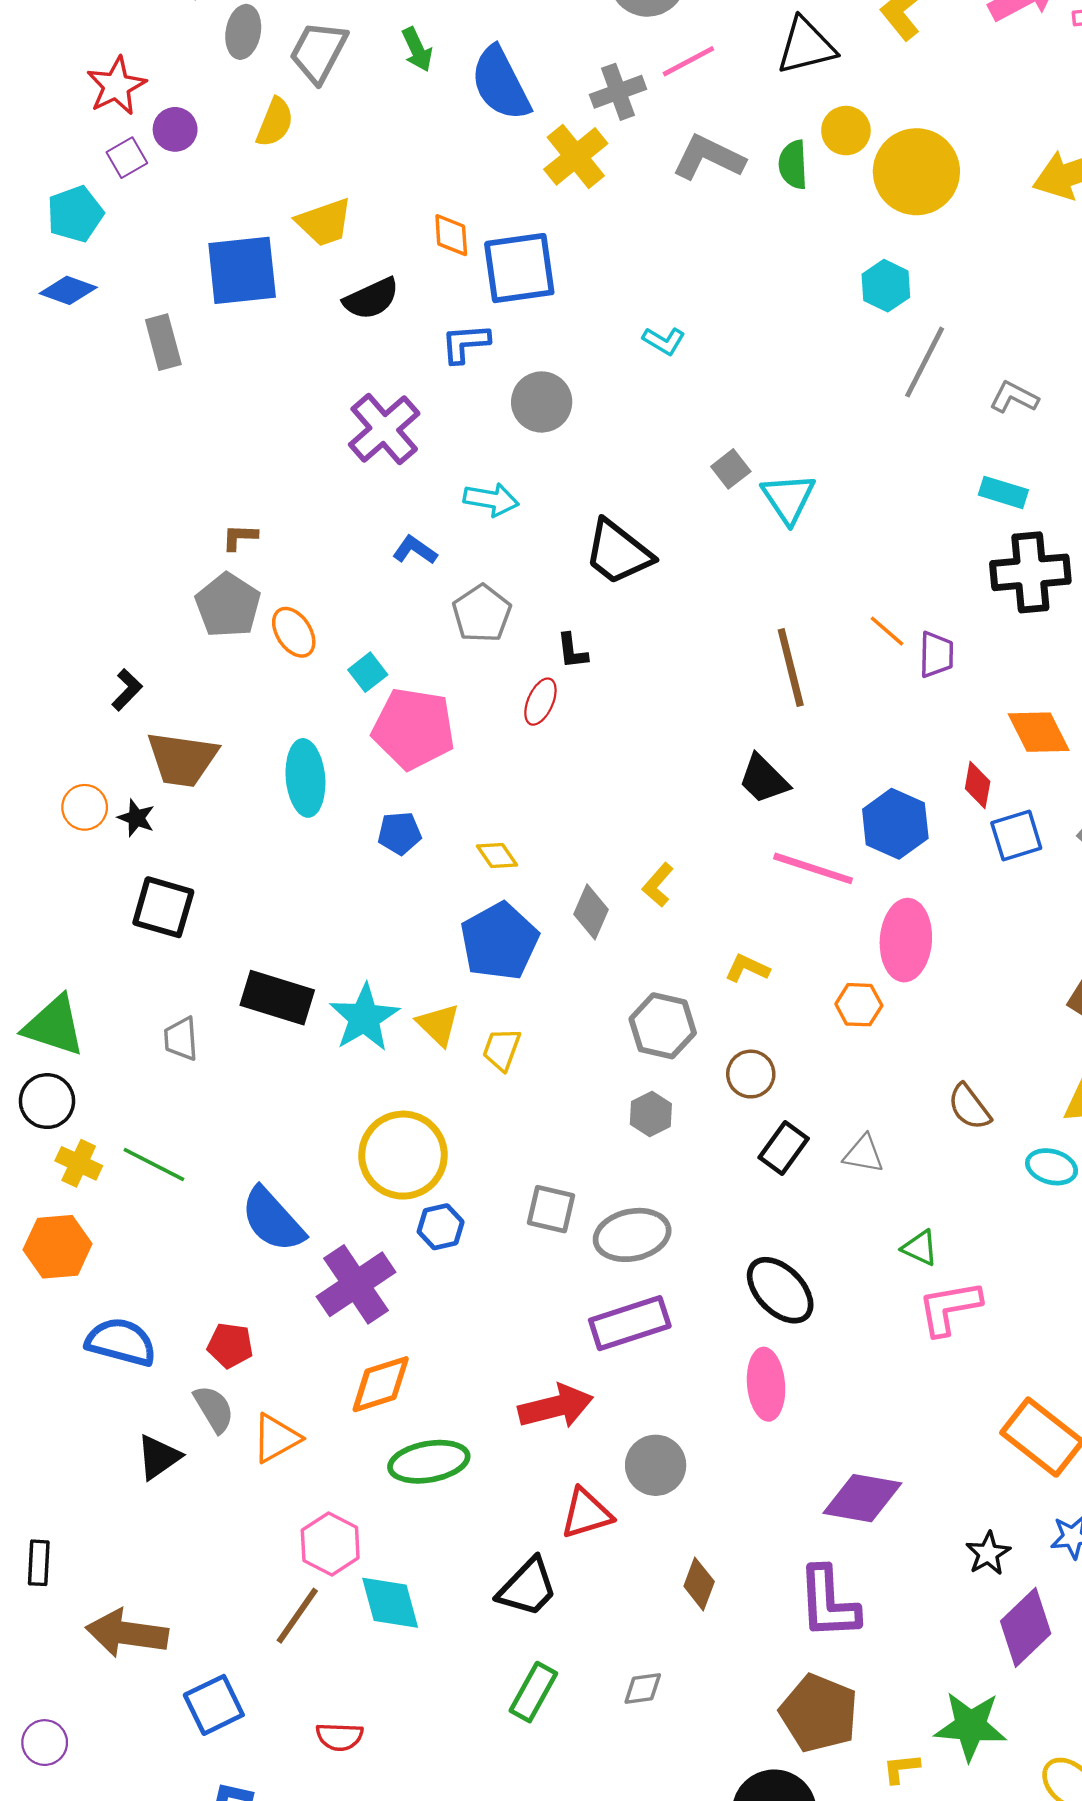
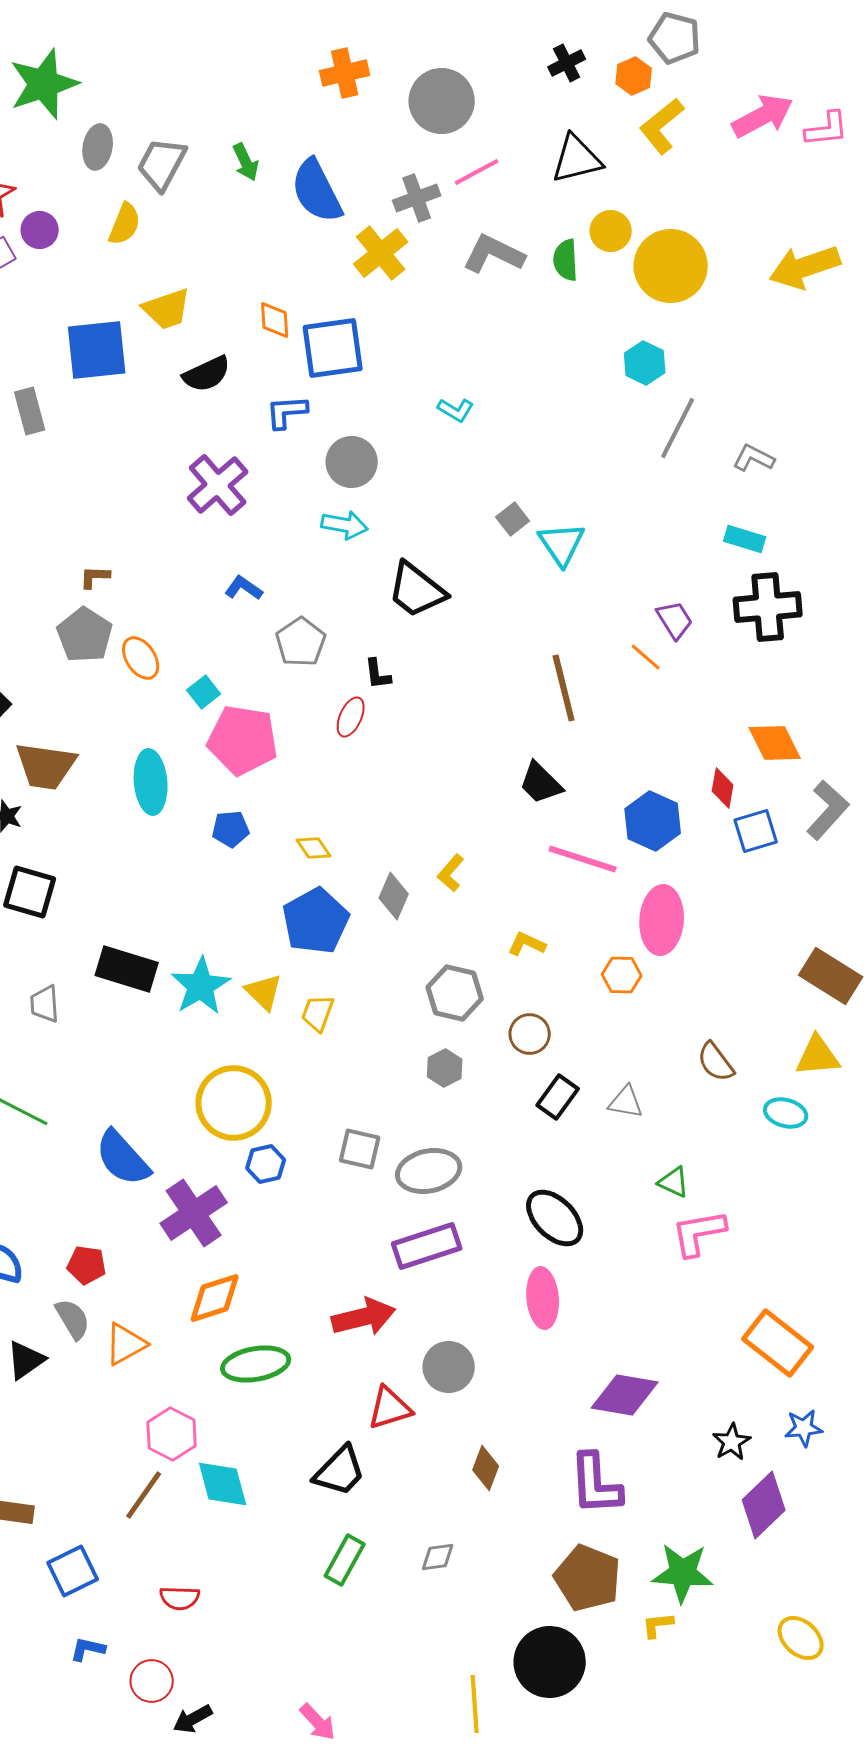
cyan arrow: (491, 499) -> (345, 525), moved
purple trapezoid: (936, 655) -> (675, 620), moved, turned -33
green star: (970, 1726) -> (683, 1573), moved

